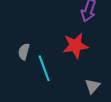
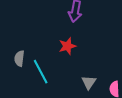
red star: (75, 46) -> (67, 46), size x0.7

